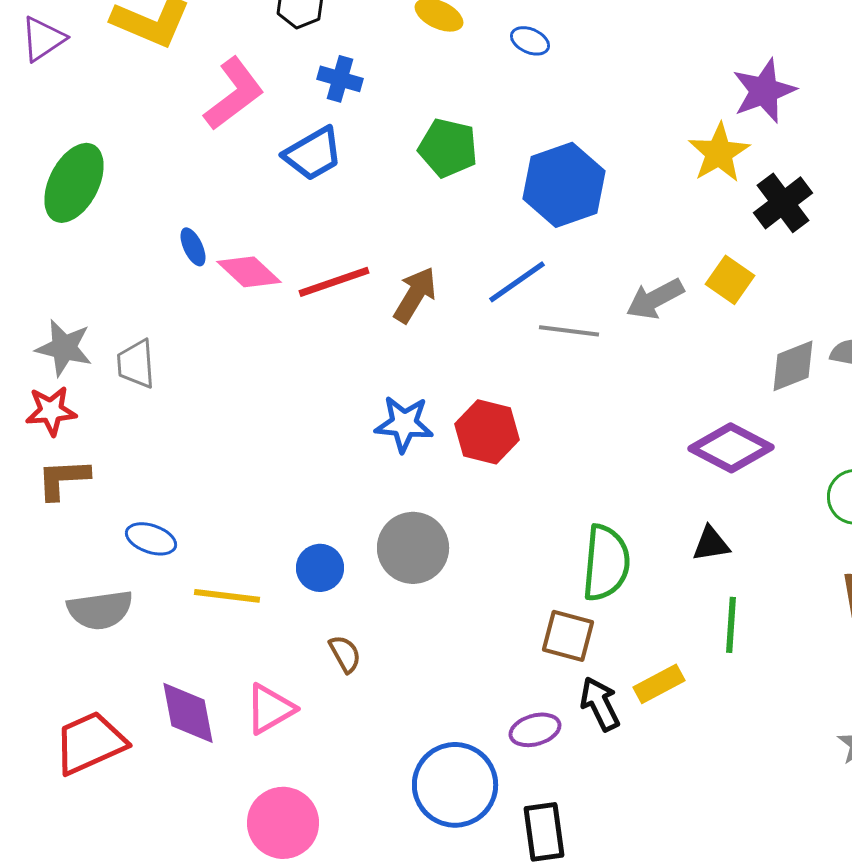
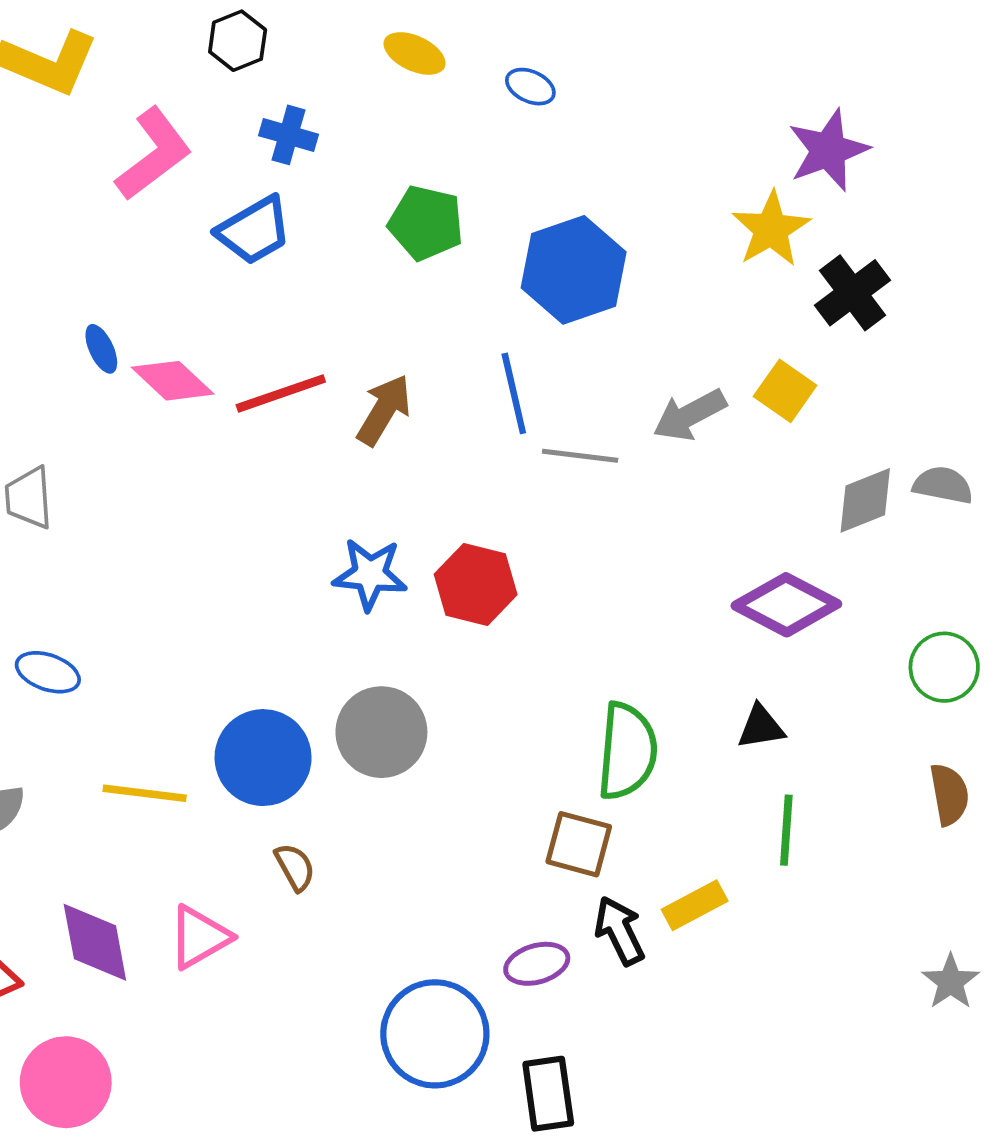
blue line: (517, 282) -> (514, 393), turned -68
blue ellipse: (151, 539) -> (48, 672), moved
blue circle: (320, 568) -> (263, 758), size x1.6
pink circle: (283, 823) -> (66, 1082), moved

